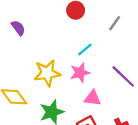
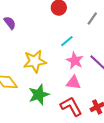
pink star: (80, 73) -> (75, 61), moved, turned -30

